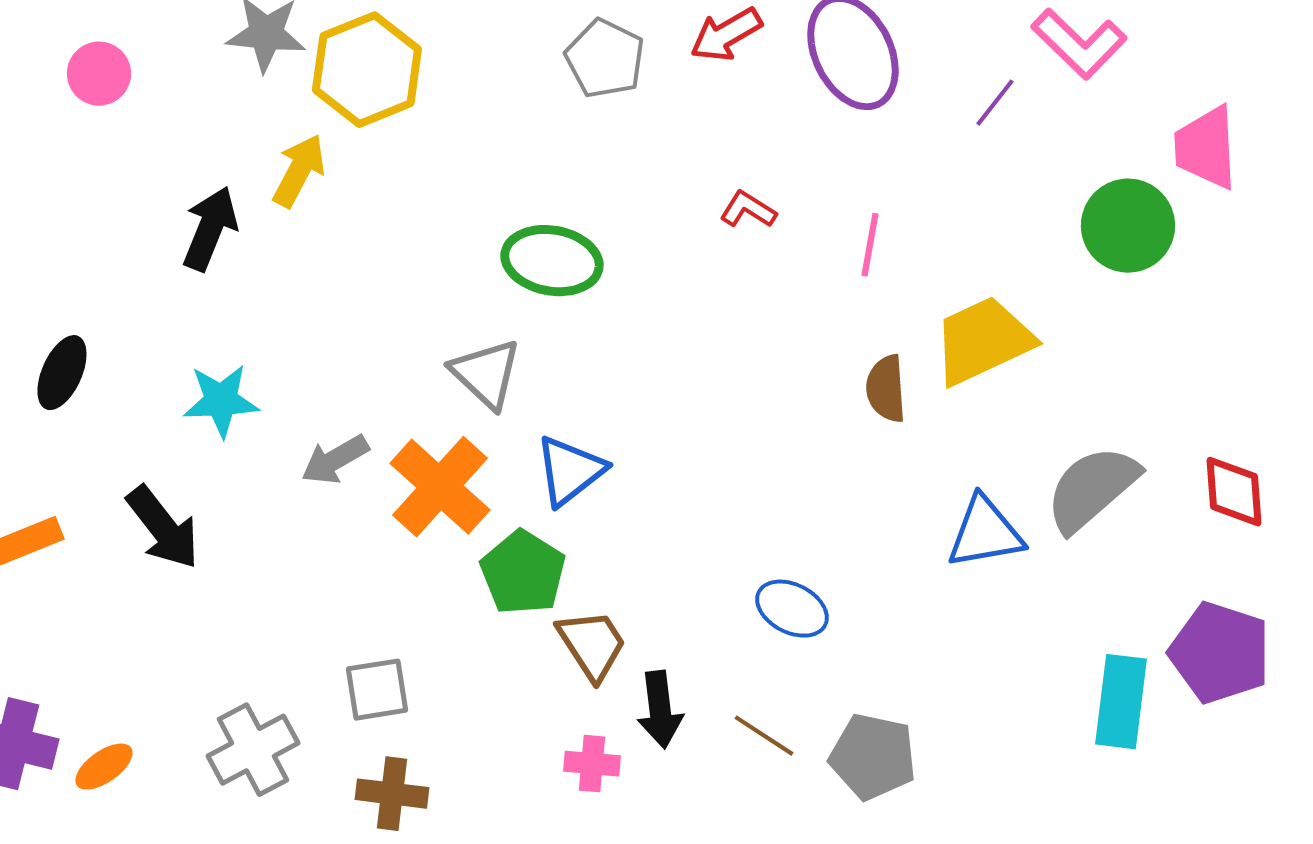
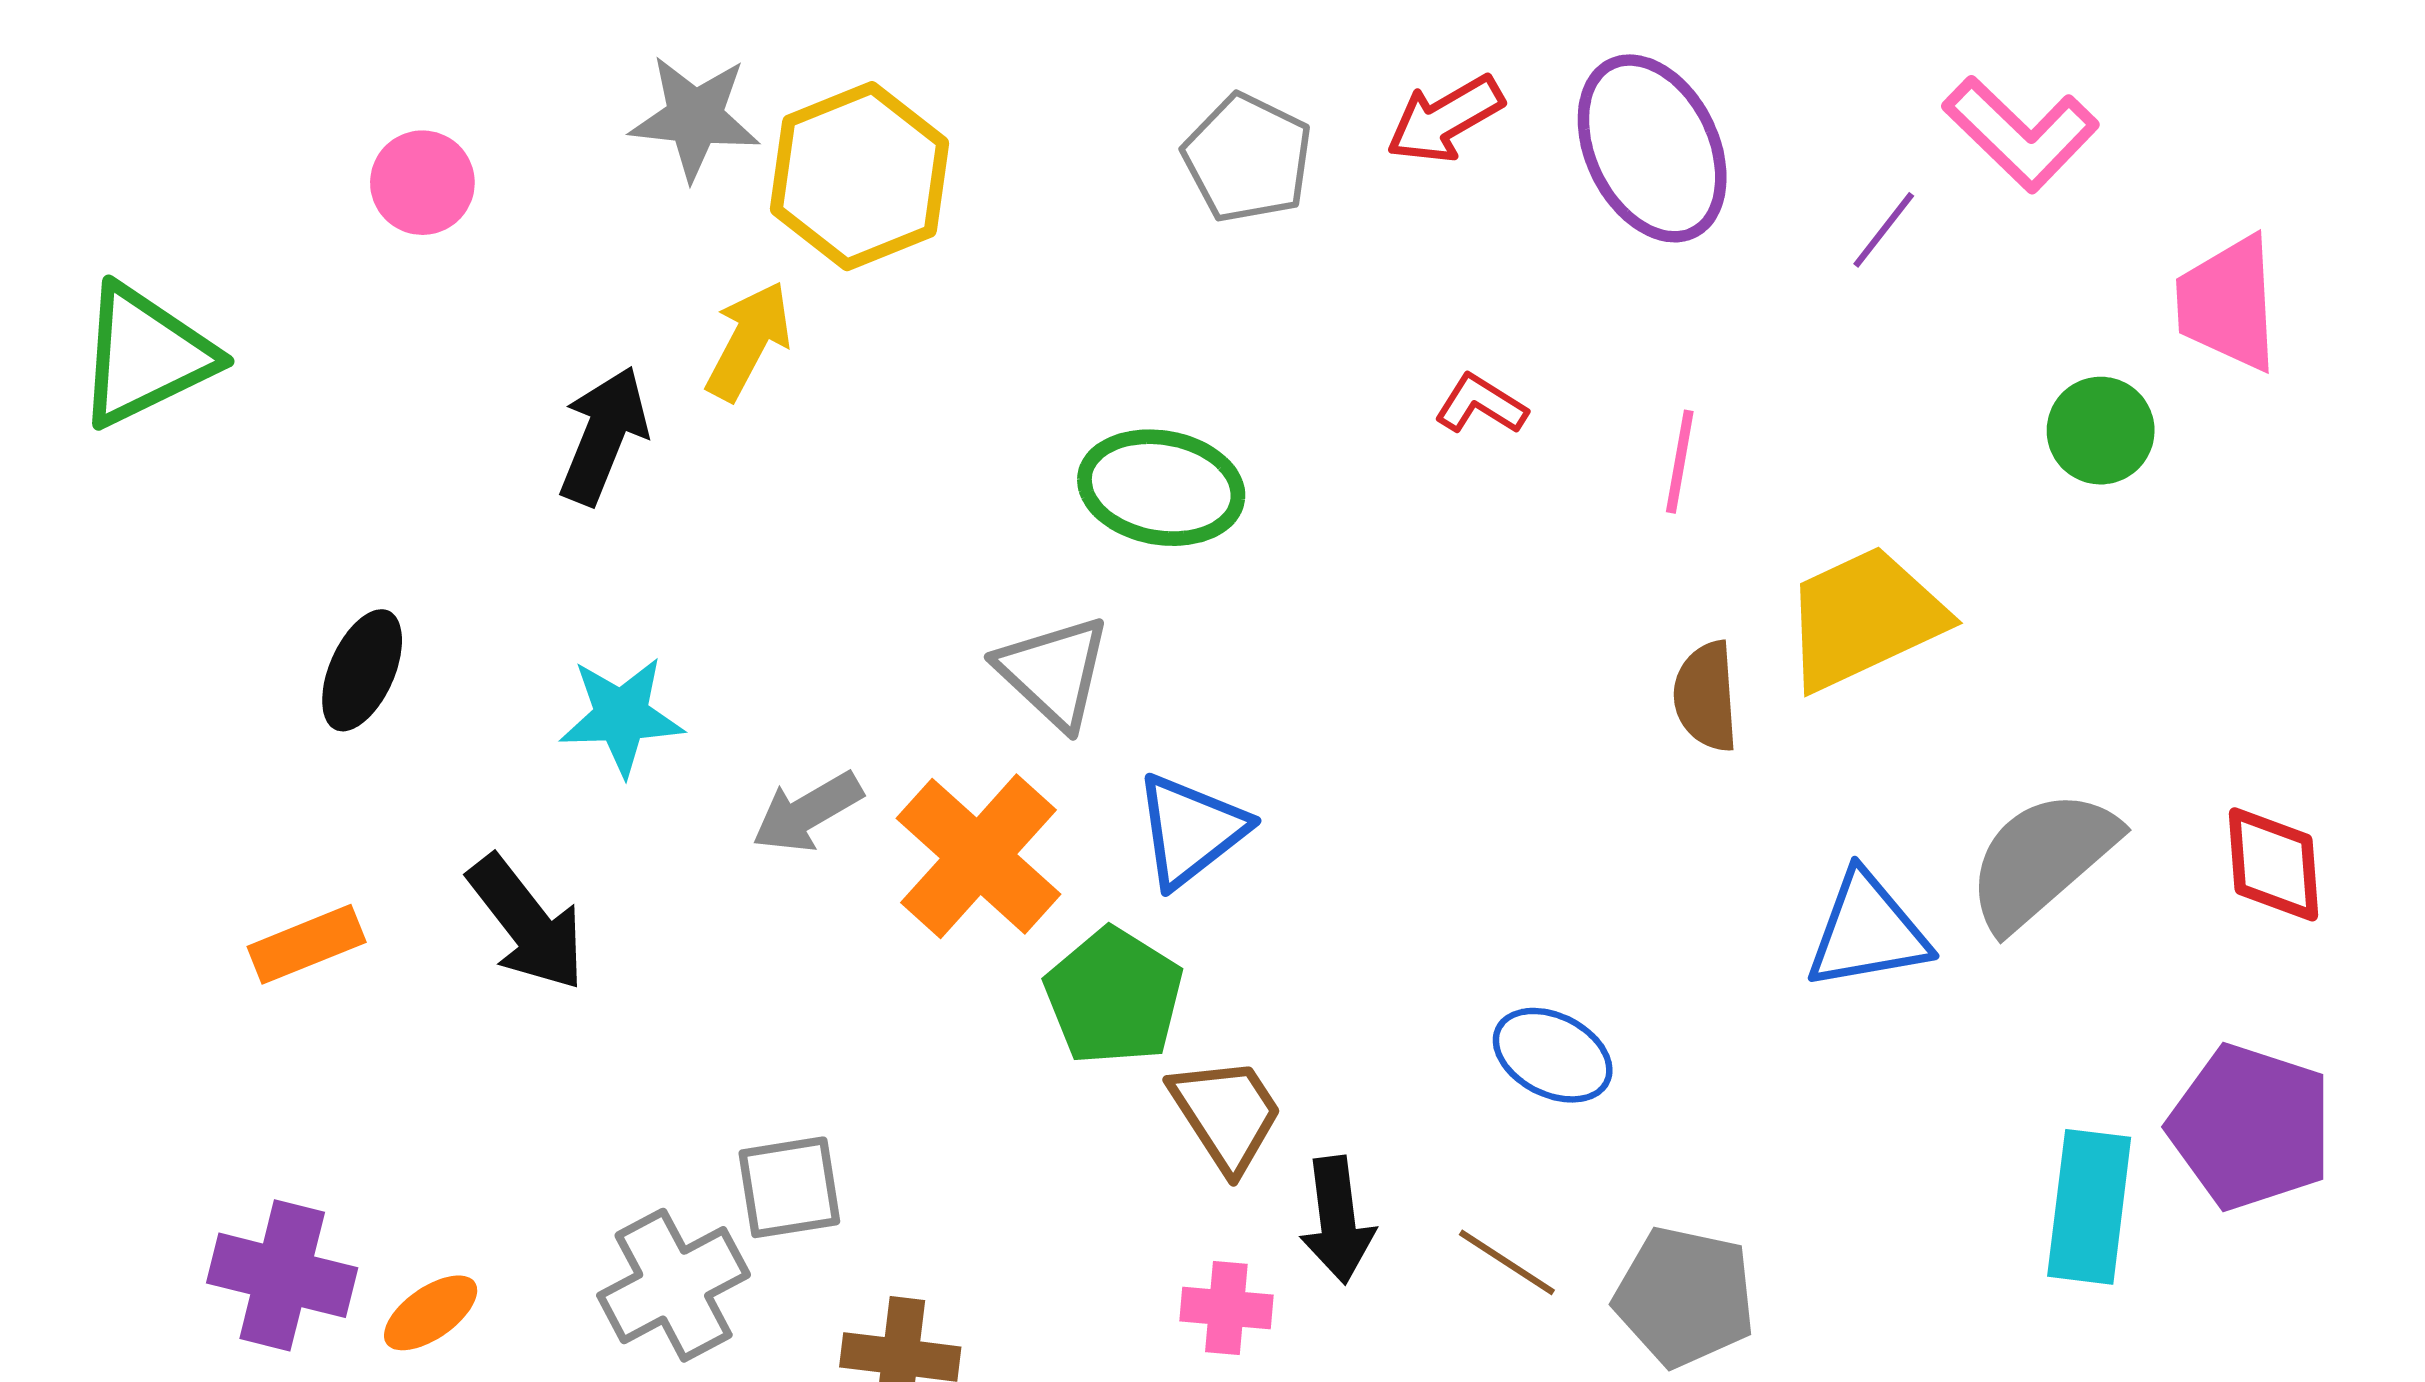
green circle: (1128, 226) -> (2101, 431), size x0.7
gray square: (377, 690) -> (789, 1187), moved

